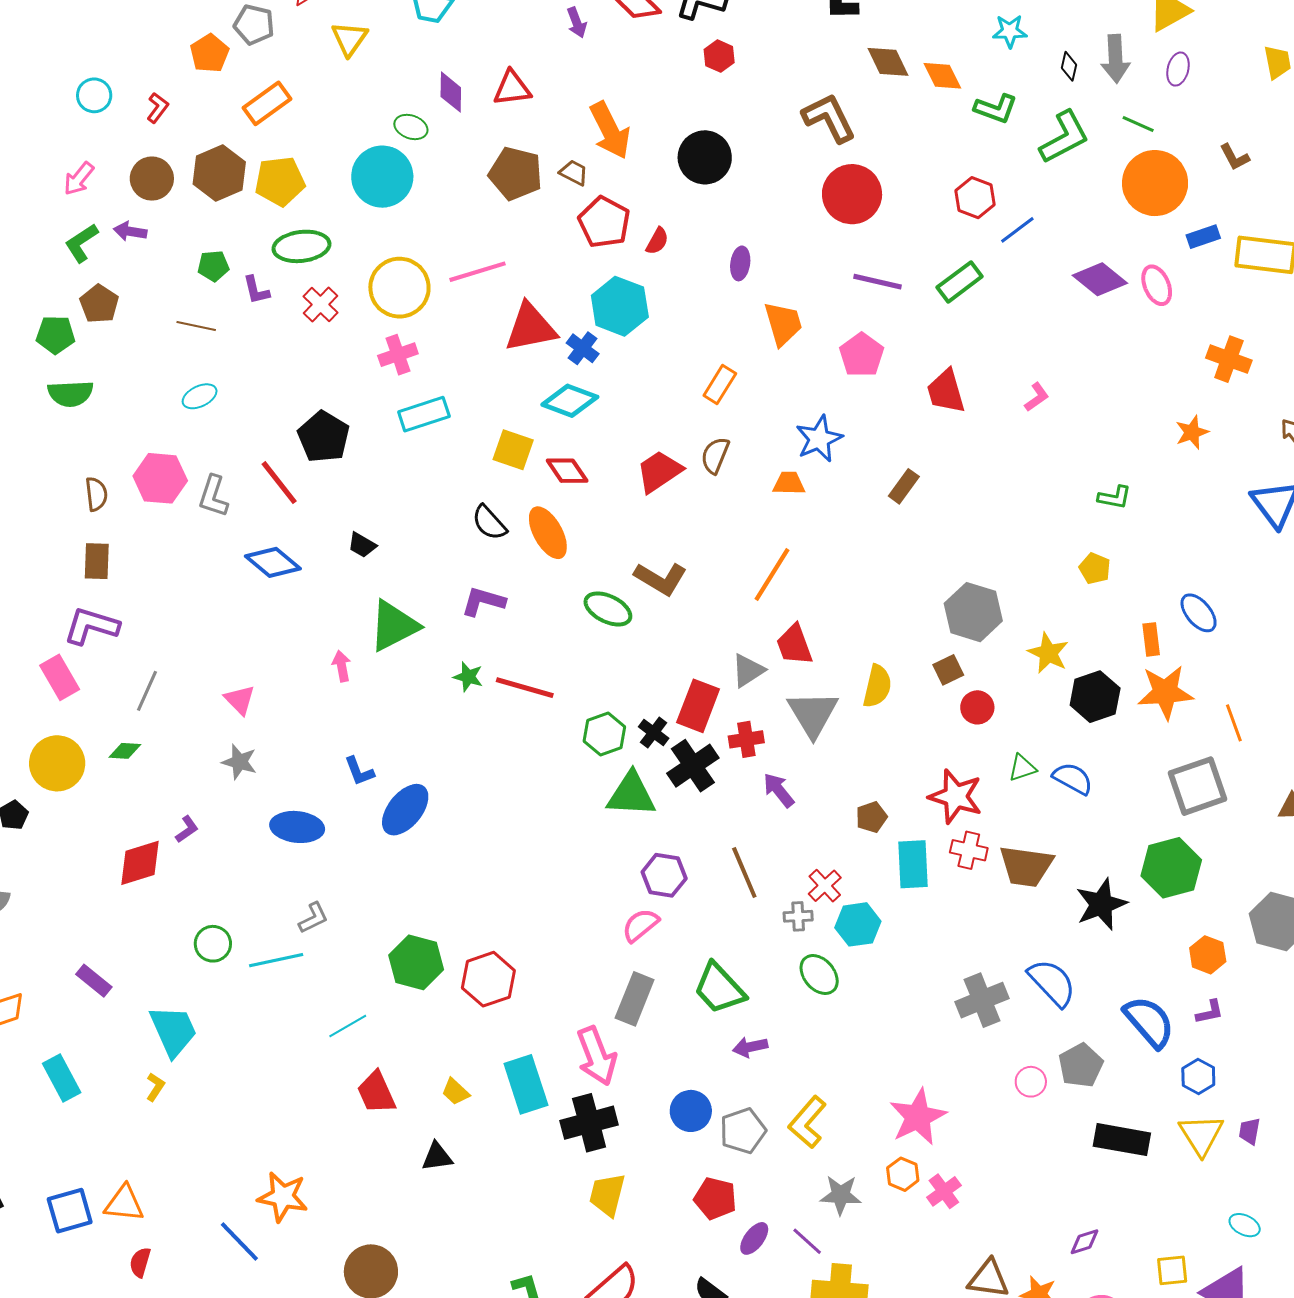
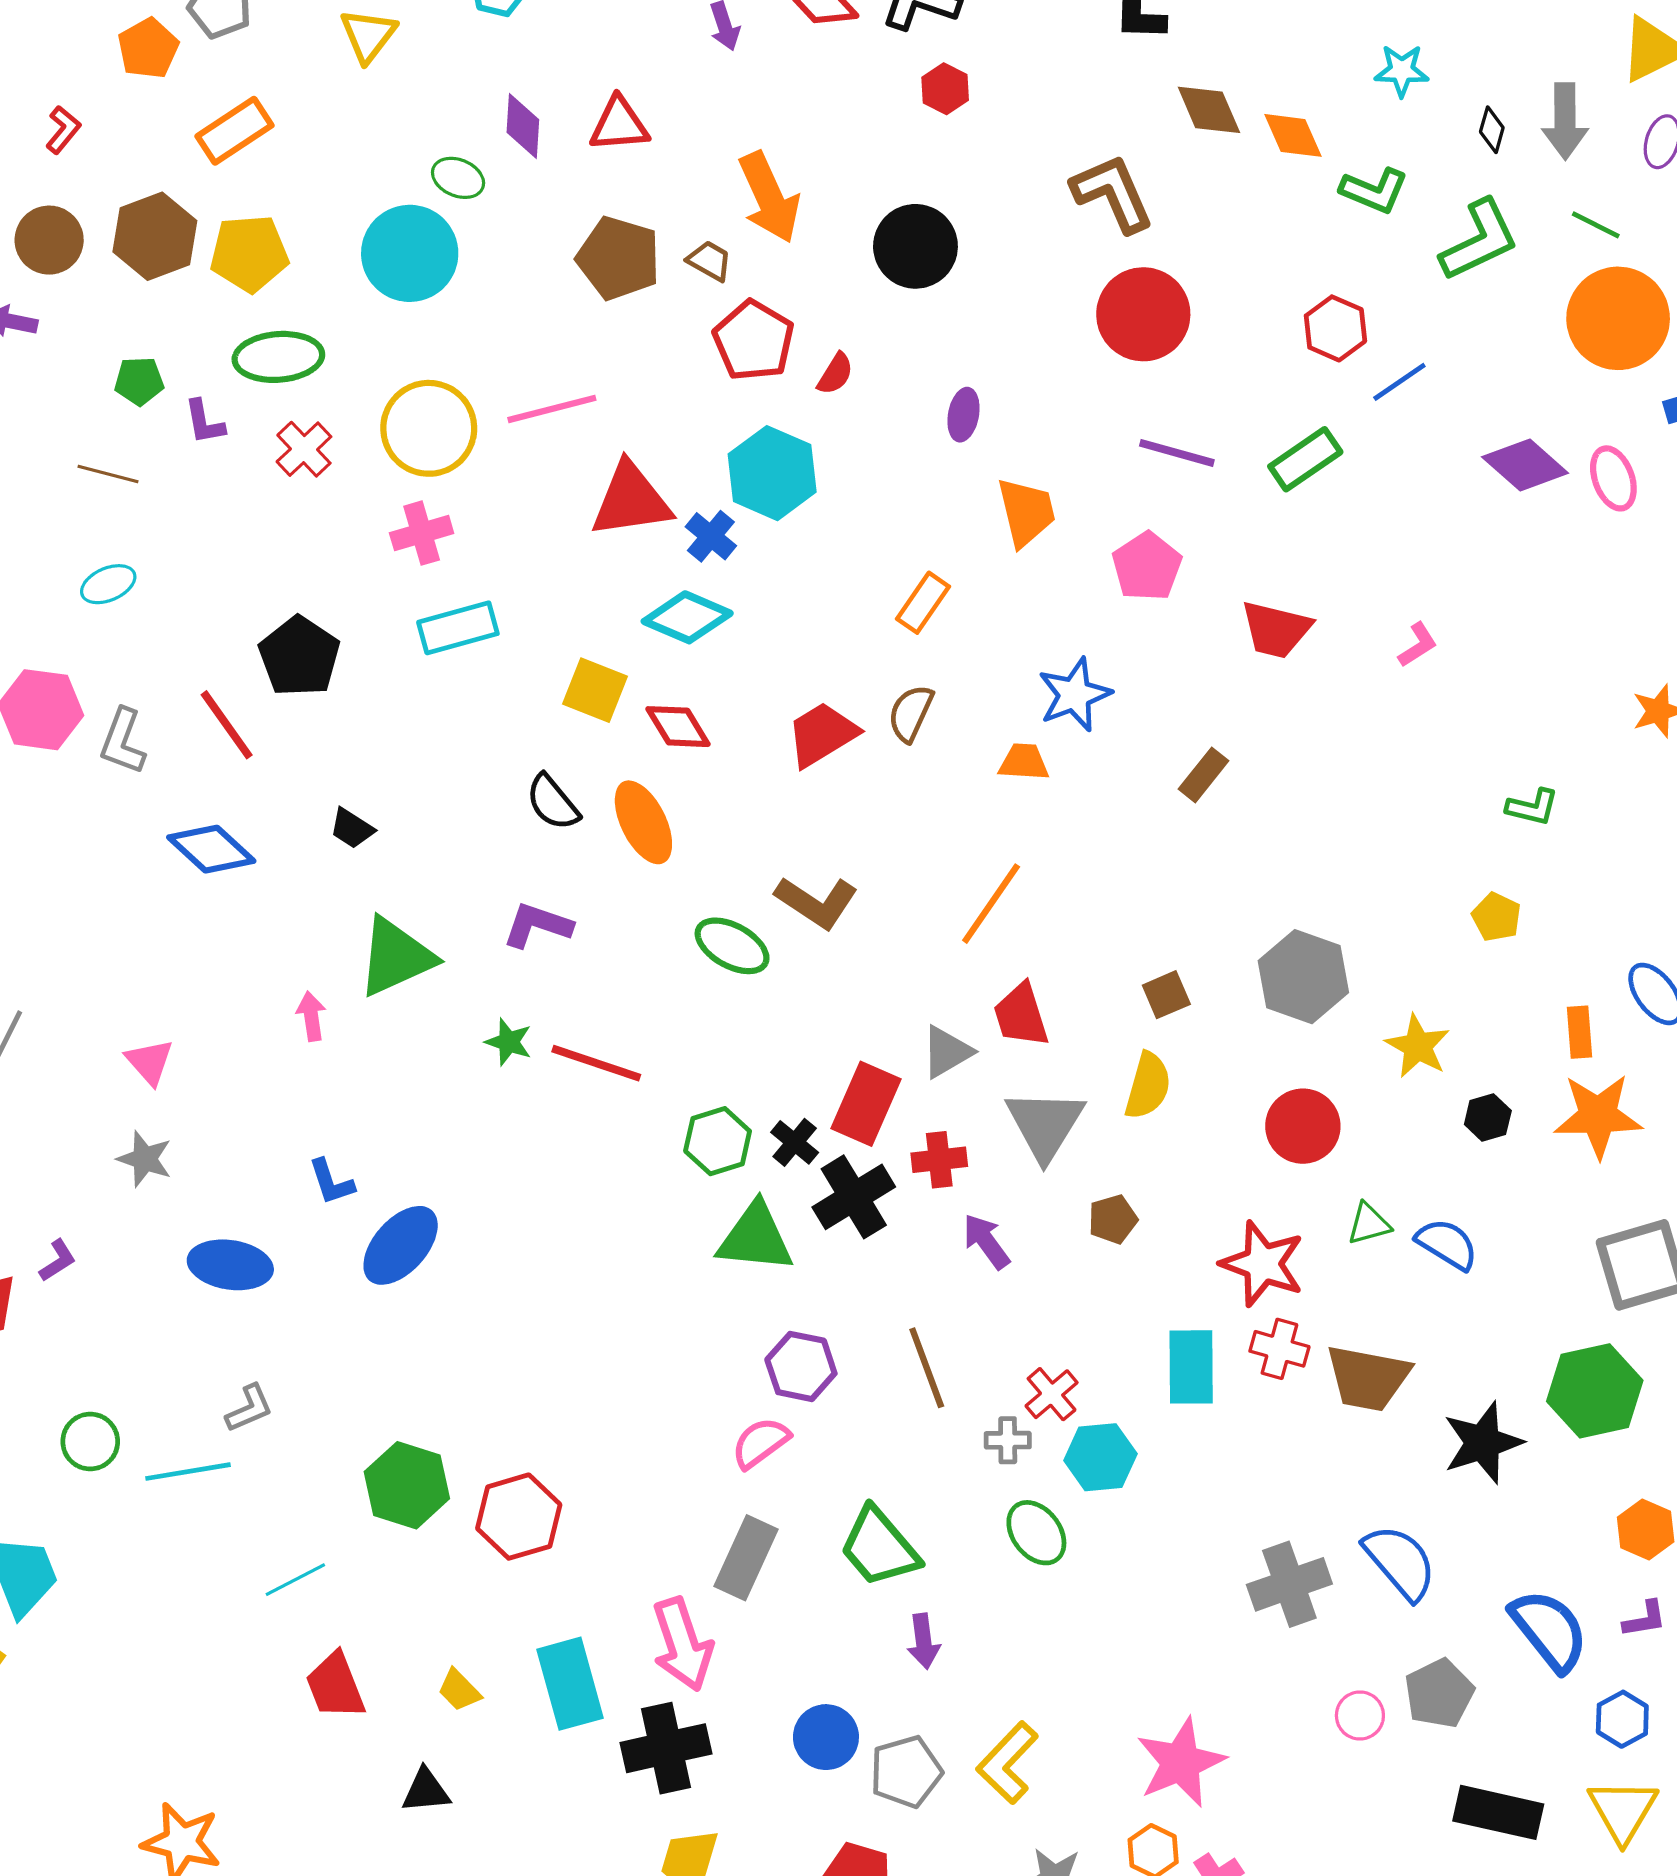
red trapezoid: (946, 391) -> (1276, 629), turned -63
brown square: (948, 670) -> (1166, 995), moved
black hexagon: (1095, 697) -> (1488, 1118), size x0.6
red circle: (977, 707) -> (1303, 1126), size x1.4
brown pentagon: (871, 817) -> (1113, 1219), moved
purple arrow: (750, 1047) -> (923, 1641), turned -88

